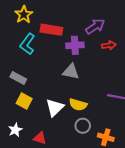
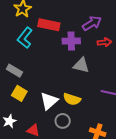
gray triangle: (71, 72) -> (81, 65), moved
gray circle: (83, 126) -> (63, 121), moved

